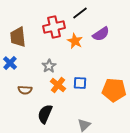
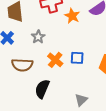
gray star: (49, 66) -> (38, 37), moved
brown semicircle: (25, 90) -> (22, 65), size x1.5

